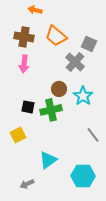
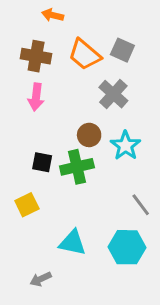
gray square: (89, 44) -> (122, 50), moved
cyan triangle: (48, 160) -> (72, 243), turned 48
cyan hexagon: (83, 176) -> (127, 247), moved

